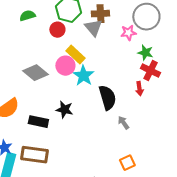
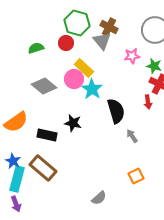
brown cross: (100, 14) -> (109, 27), turned 30
green semicircle: (27, 16) -> (36, 48), moved
pink star: (128, 33) -> (132, 56), moved
brown rectangle: (34, 155) -> (43, 168), turned 32

